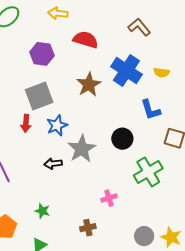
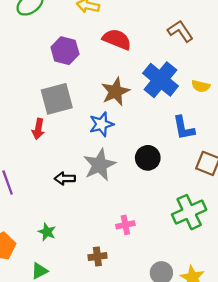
blue star: (57, 125) -> (101, 124), moved
green cross: (148, 172) -> (189, 212), moved

